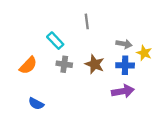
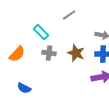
gray line: (87, 21) -> (69, 15), turned 64

